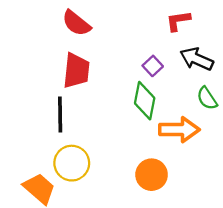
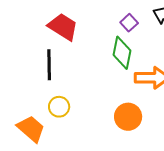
red trapezoid: (76, 71) -> (63, 27), turned -64
yellow circle: (72, 163) -> (59, 107), size x0.7

